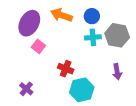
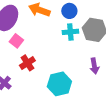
red cross: (66, 69) -> (27, 63), moved, turned 35

